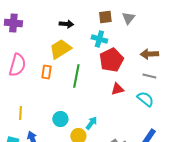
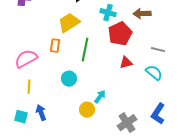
brown arrow: (149, 54) -> (142, 14), moved
pink semicircle: (17, 65) -> (26, 59), moved, turned -135
cyan circle: (60, 119) -> (69, 79), moved

